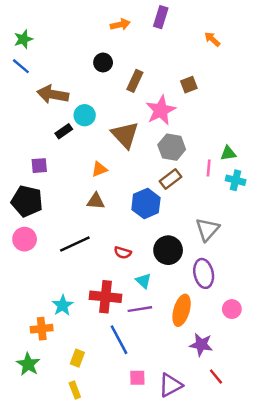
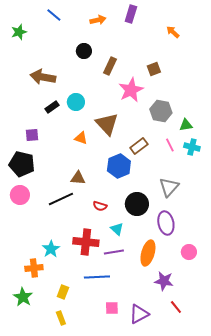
blue line: (21, 66) -> (54, 15), moved
cyan circle: (85, 115) -> (76, 102), moved
brown triangle: (125, 135) -> (107, 124), moved
gray hexagon: (172, 147) -> (161, 111), moved
pink line: (209, 168) -> (170, 145), moved, turned -32
orange triangle: (99, 169) -> (81, 138), turned 40
brown triangle: (96, 201) -> (78, 178), moved
blue line: (119, 340) -> (97, 277), turned -65

